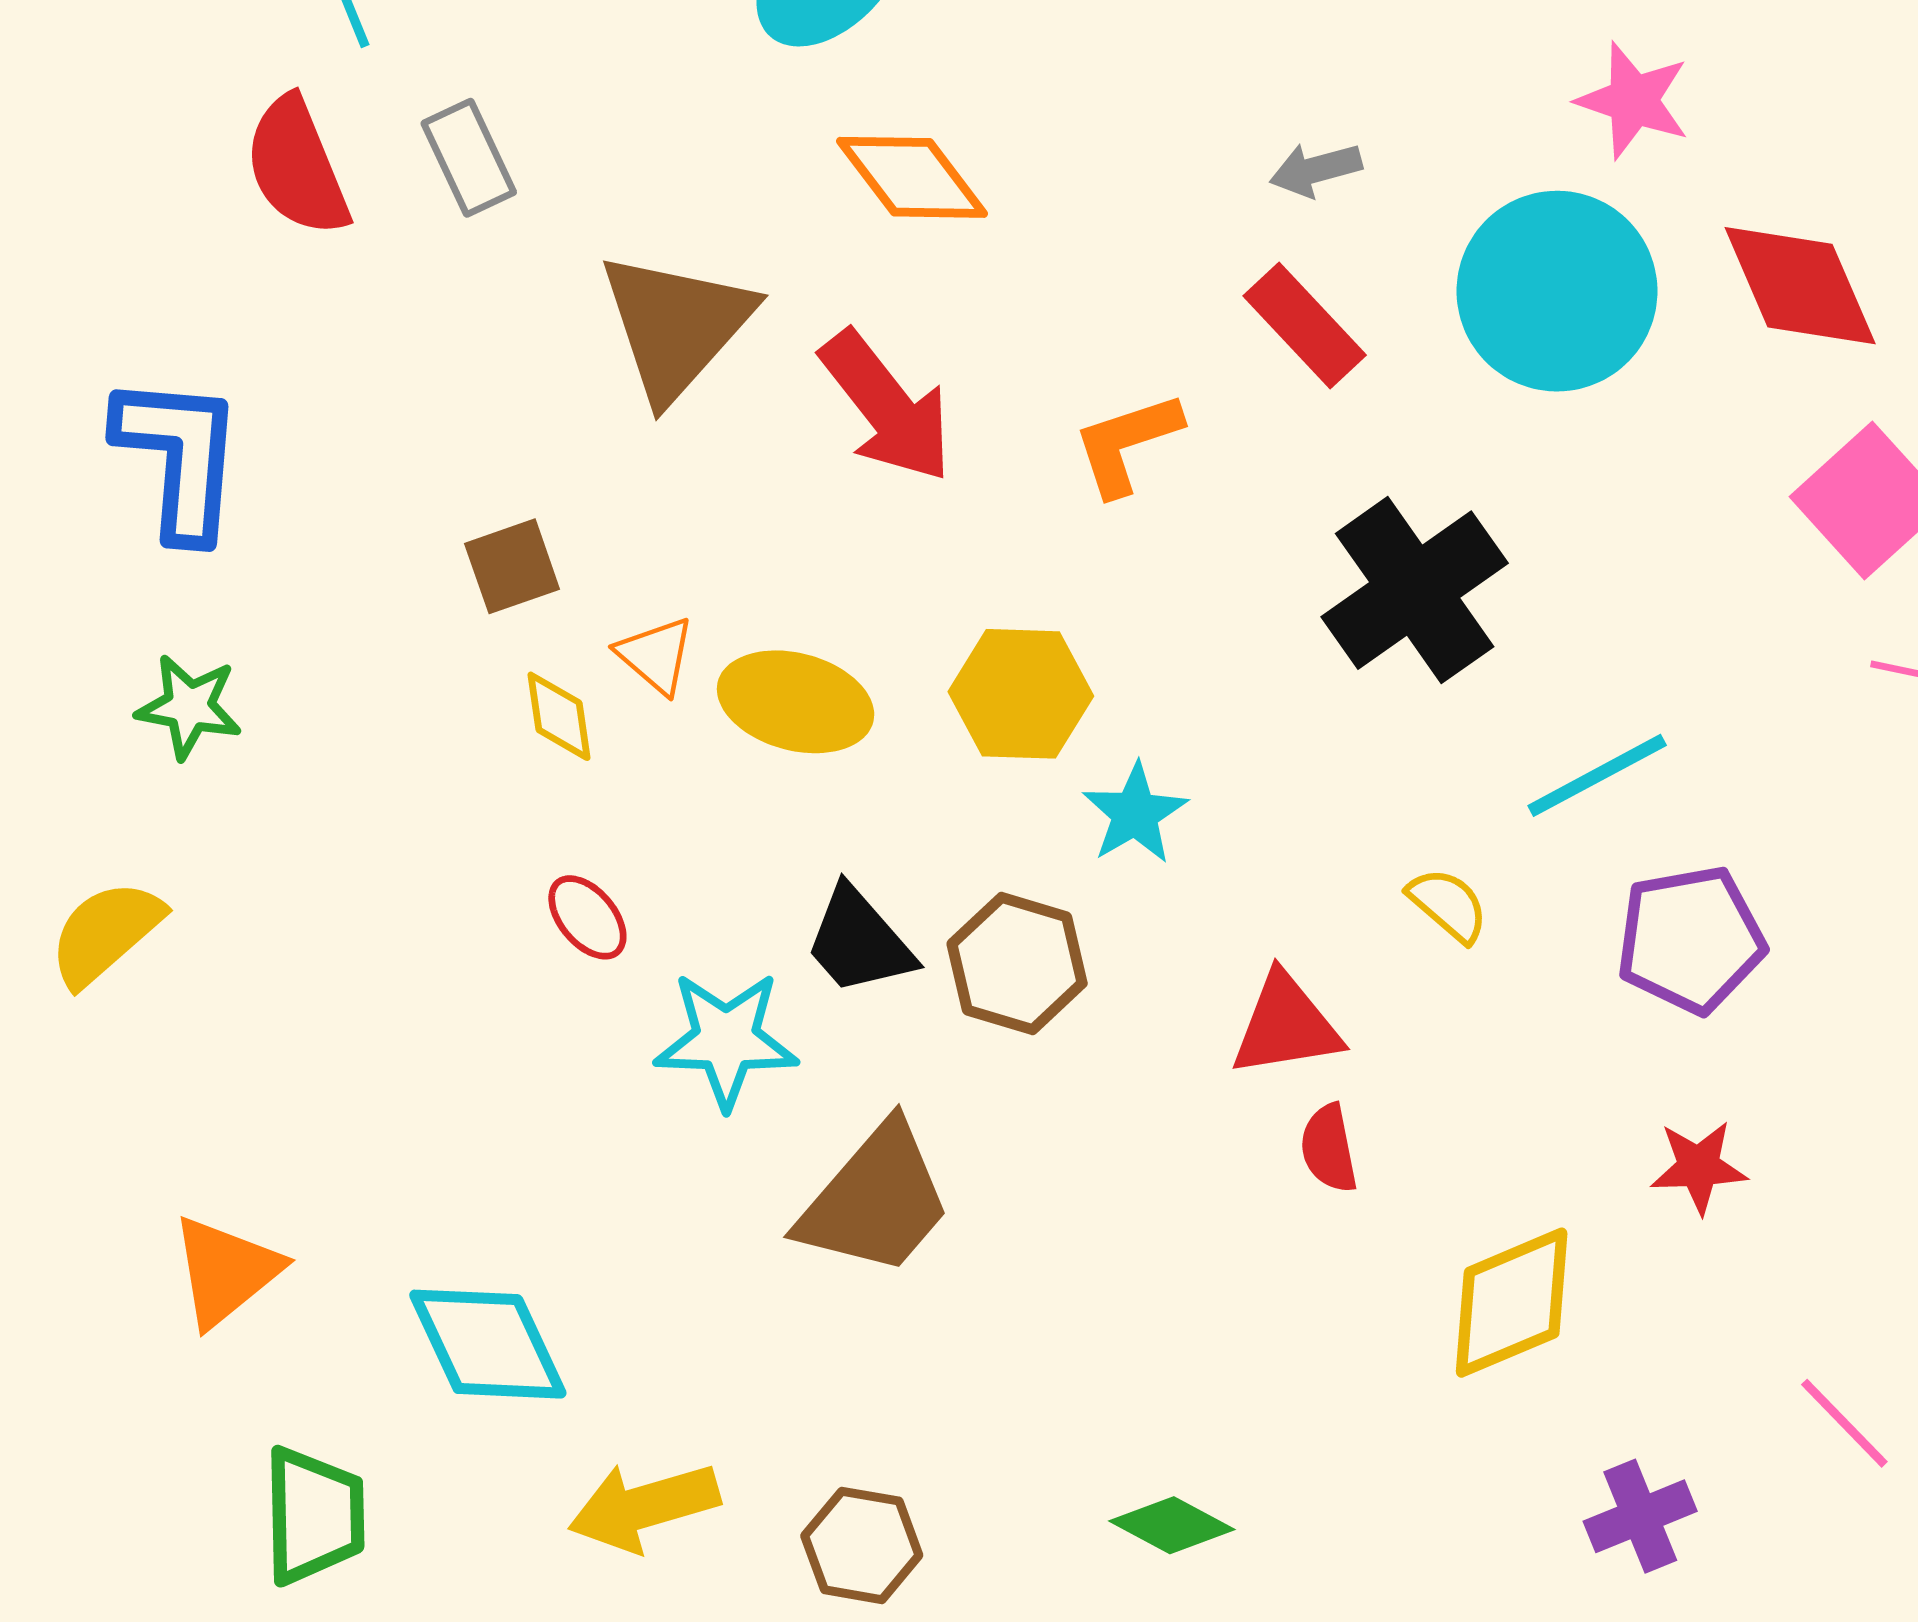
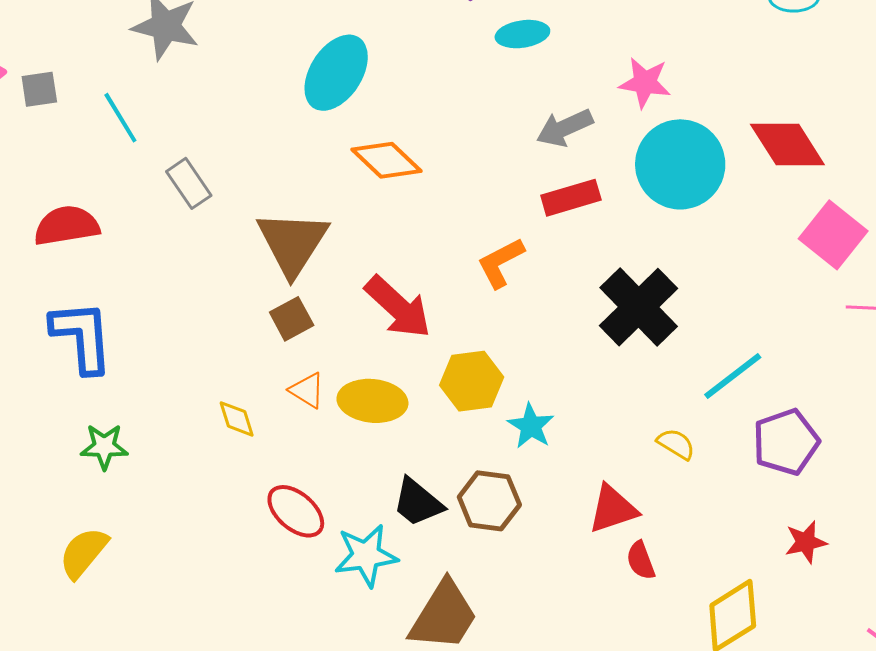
pink star: (1633, 100) -> (645, 83), moved
red semicircle: (297, 167) -> (67, 226), moved, turned 112
gray arrow: (1316, 170) -> (565, 128), size x1.4
red rectangle: (1305, 325) -> (571, 198), turned -54
red arrow: (887, 407) -> (398, 307), moved
brown square: (512, 566) -> (292, 319), moved
yellow diamond: (559, 716) -> (237, 419), moved
red ellipse: (587, 917) -> (296, 511), size x1.5

